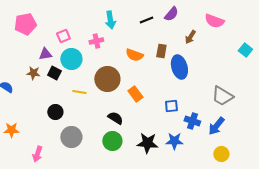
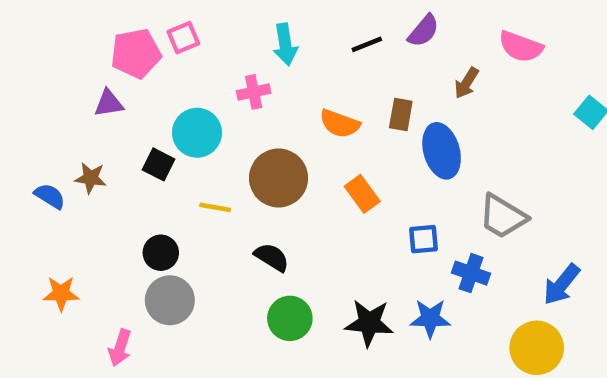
pink pentagon: (25, 24) -> (136, 53), moved
pink square: (63, 36) -> (183, 38), moved
purple triangle: (45, 54) -> (109, 103), moved
brown star: (33, 73) -> (91, 178), moved
orange rectangle: (135, 94) -> (362, 194), moved
gray trapezoid: (222, 96) -> (503, 216), moved
black semicircle: (115, 118) -> (272, 257), moved
blue arrow: (216, 126) -> (562, 284), moved
gray circle: (71, 137) -> (170, 300), moved
yellow circle: (221, 154) -> (537, 348), size x1.5

